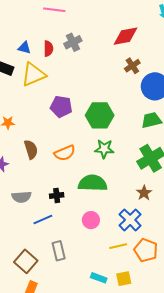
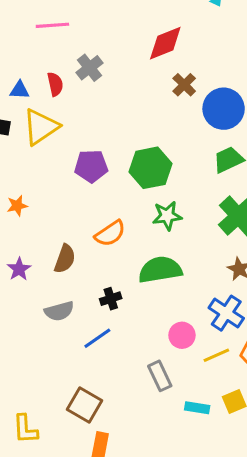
brown semicircle: (31, 149) -> (65, 259), moved, turned 48
pink circle: (91, 220) -> (182, 335), moved
gray rectangle: (59, 251) -> (160, 376), moved

